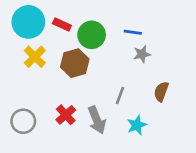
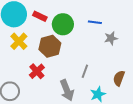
gray star: (142, 54) -> (111, 38), moved
brown semicircle: (161, 92) -> (119, 78), moved
red cross: (66, 115) -> (37, 71), moved

